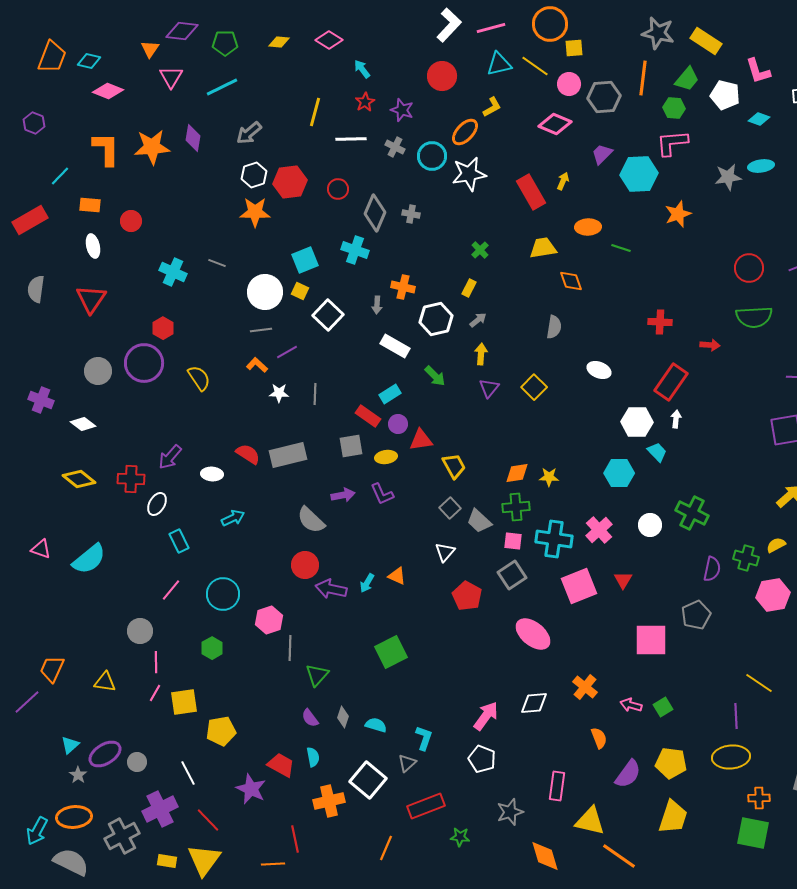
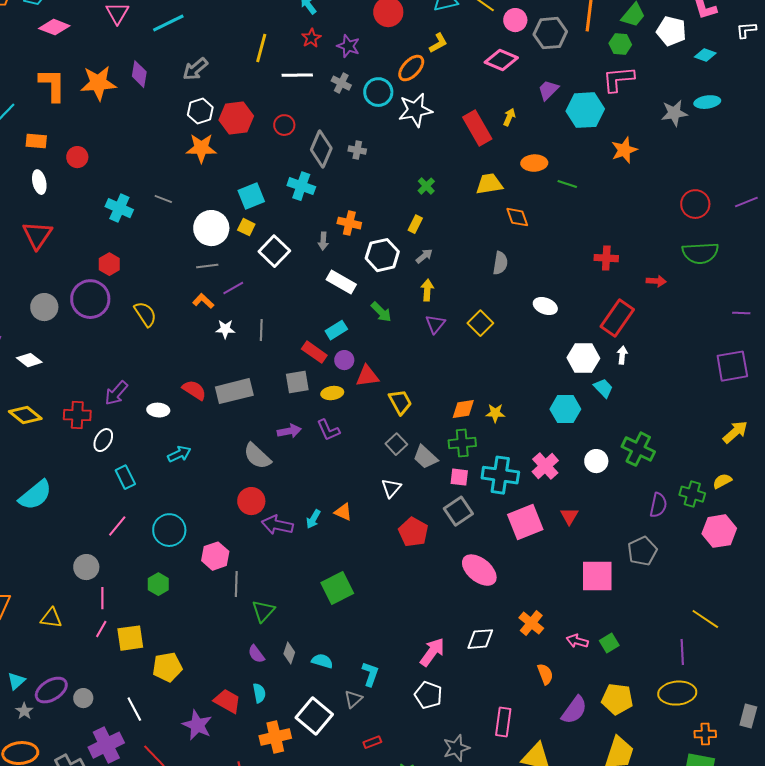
red rectangle: (426, 806) -> (372, 742), size x0.5

